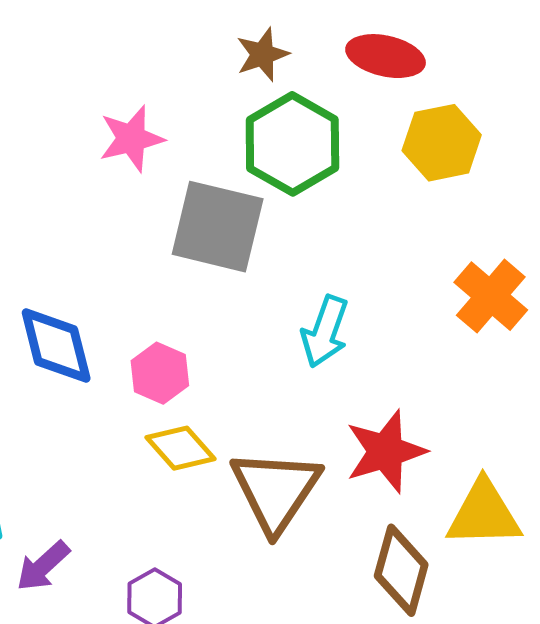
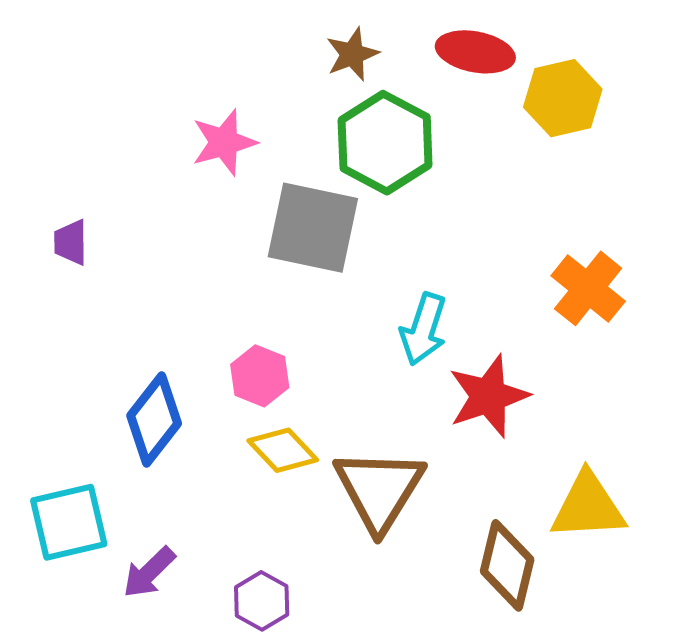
yellow hexagon: (442, 143) -> (563, 98), moved
blue diamond: (56, 345) -> (154, 419), moved, turned 54
red star: (386, 451) -> (489, 396), moved

